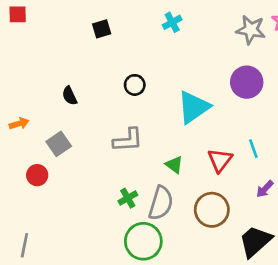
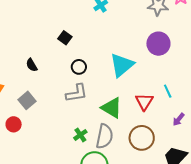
black square: (102, 29) -> (65, 38), moved, turned -32
black circle: (135, 85) -> (79, 67), moved
green triangle: (174, 165) -> (112, 108), size x1.6

